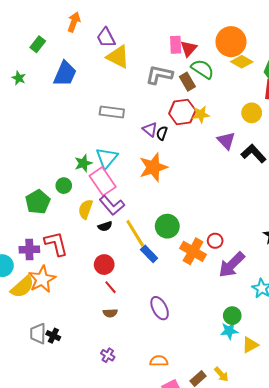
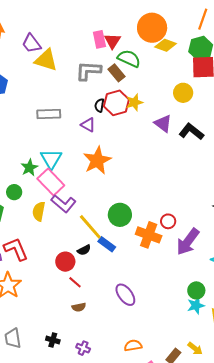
black semicircle: (162, 133) -> (99, 105), moved
black semicircle: (105, 226) -> (84, 250), moved
black cross: (53, 336) -> (53, 340), moved

